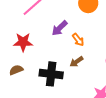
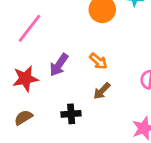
purple arrow: (59, 28) -> (59, 65), moved
black cross: (51, 74) -> (71, 114), size x0.6

